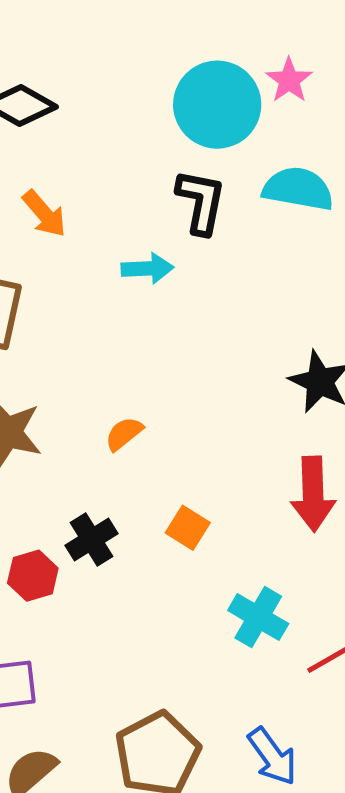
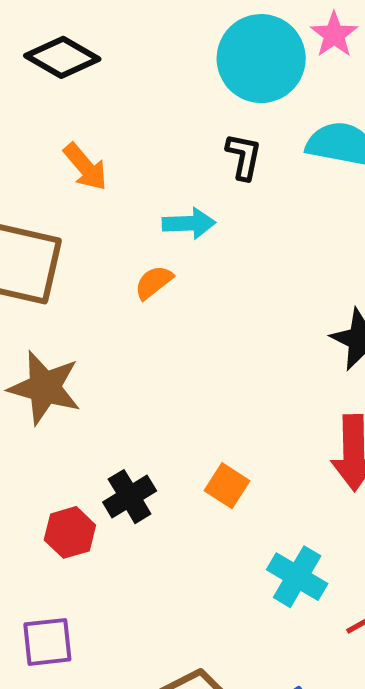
black L-shape: (201, 202) -> (244, 156), size x0.7
orange semicircle: (124, 434) -> (154, 282), moved

